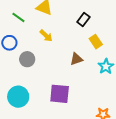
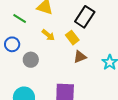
black rectangle: (83, 20) -> (85, 17), size x1.5
yellow rectangle: (96, 42) -> (72, 38), moved

